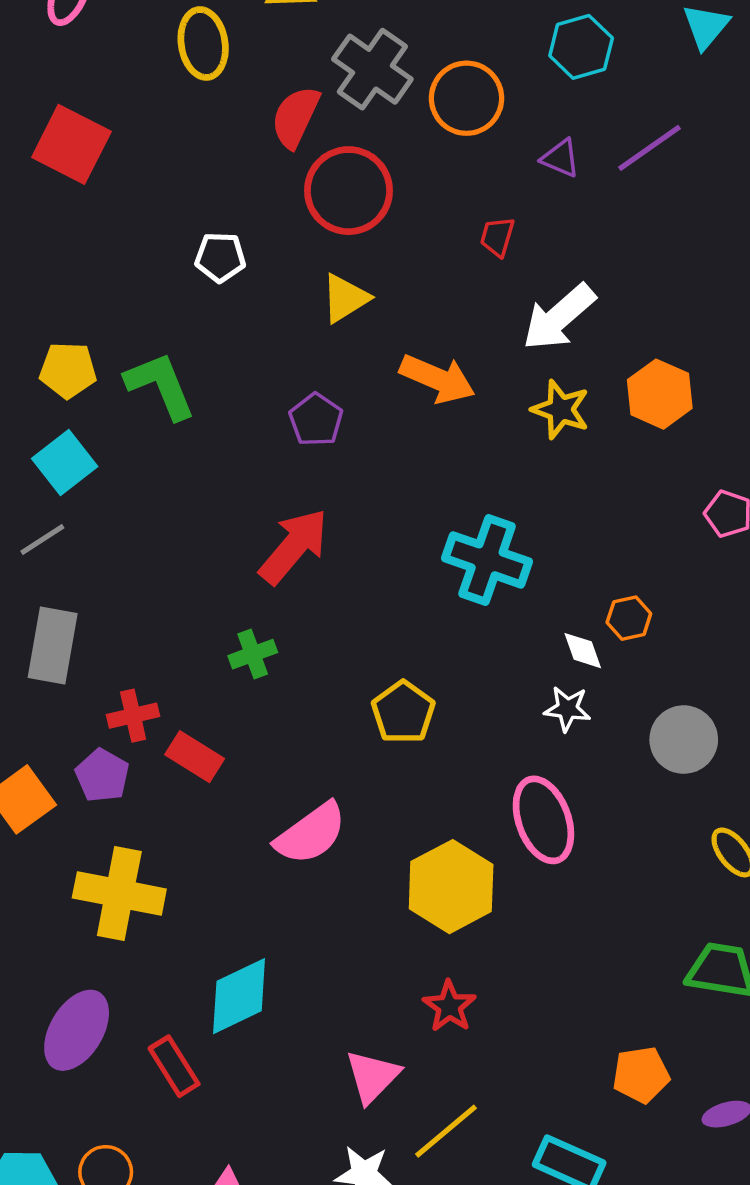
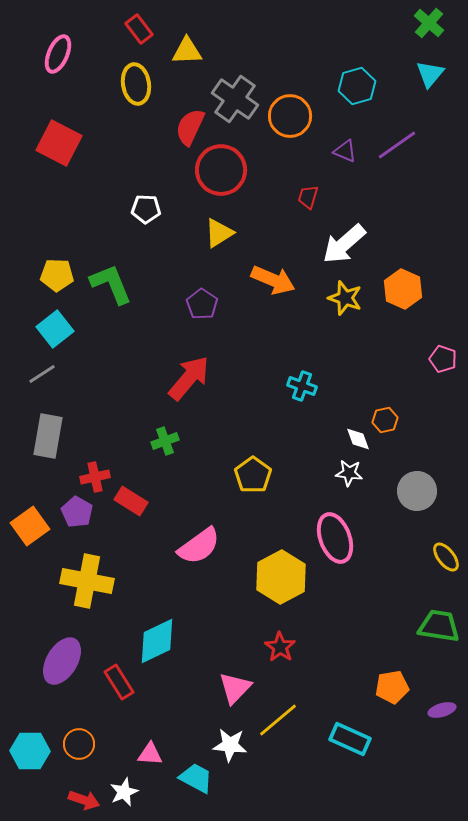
cyan cross: (487, 560) -> (302, 386), size x0.6

